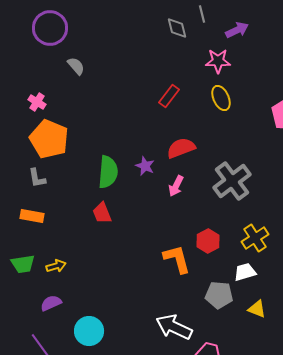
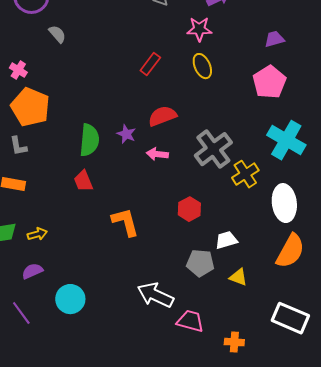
pink arrow: (176, 186) -> (157, 154), turned 70
yellow cross: (255, 238) -> (245, 174), moved
orange L-shape: (177, 259) -> (125, 222), moved

